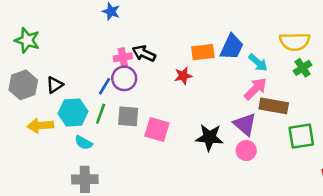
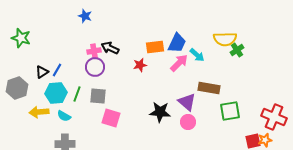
green cross: (303, 68) -> (237, 50), moved
gray hexagon: (23, 85) -> (17, 88), moved
blue line: (105, 86) -> (57, 70), moved
pink arrow: (255, 89) -> (179, 63), moved
yellow arrow: (40, 126) -> (39, 112), moved
pink square: (157, 130) -> (111, 118), moved

